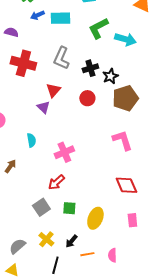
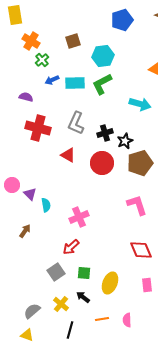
green L-shape: (98, 28) -> (102, 84), moved
red triangle: (53, 90) -> (68, 155), turned -42
red circle: (87, 98) -> (102, 163), size x1.5
purple triangle: (43, 107) -> (30, 194), moved
black arrow: (71, 241) -> (83, 297), moved, turned 88

